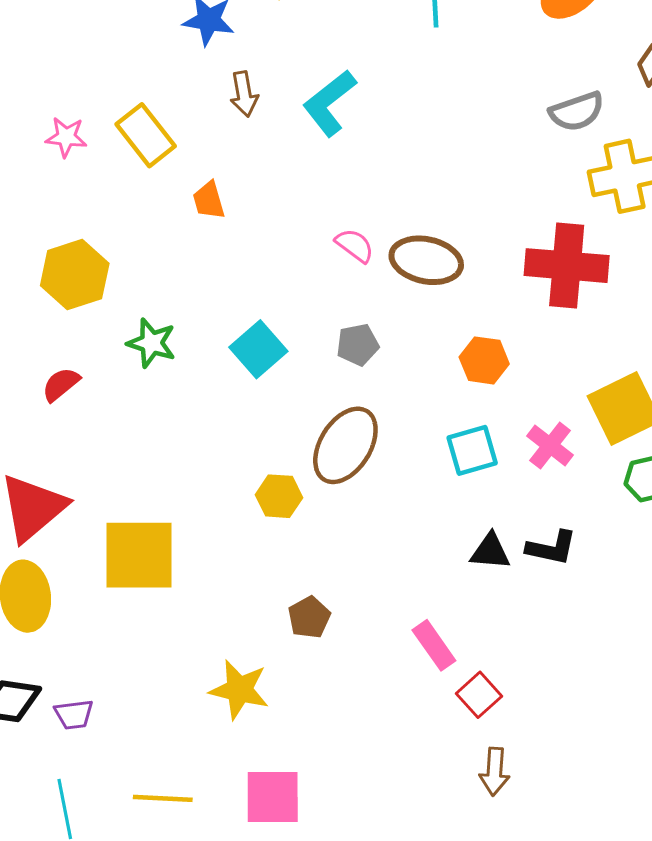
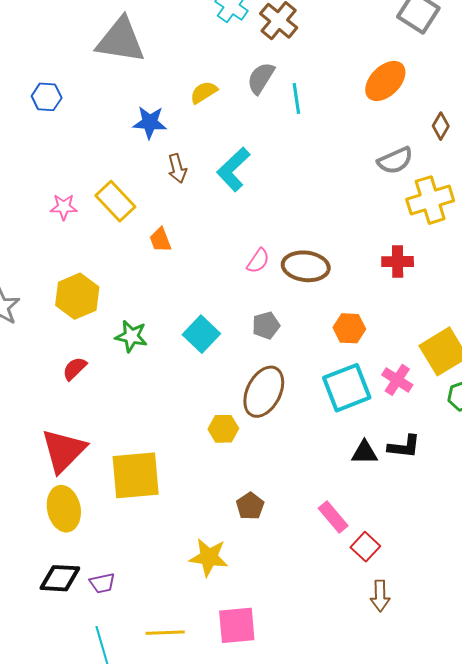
pink semicircle: (355, 245) -> (258, 261), turned 92
red cross: (567, 266) -> (398, 262), size x0.6
cyan square: (472, 450) -> (347, 388), size x1.4

